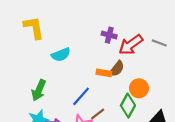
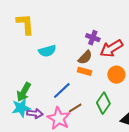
brown semicircle: (117, 69) -> (85, 57), moved
orange circle: (139, 88) -> (116, 75), moved
green arrow: (39, 90) -> (24, 92), moved

